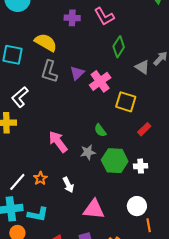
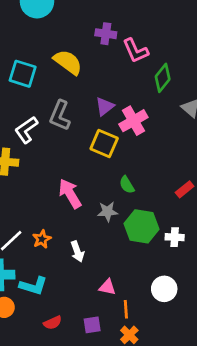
pink L-shape: (104, 16) -> (136, 51), moved
gray L-shape: (49, 71) -> (60, 115), moved
yellow square: (126, 102) -> (104, 144), moved
pink triangle: (94, 209) -> (107, 287), size x0.6
orange line: (149, 225) -> (126, 309), moved

